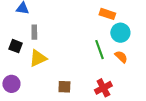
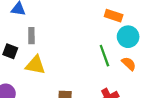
yellow triangle: (38, 58) -> (35, 65), turned 36

